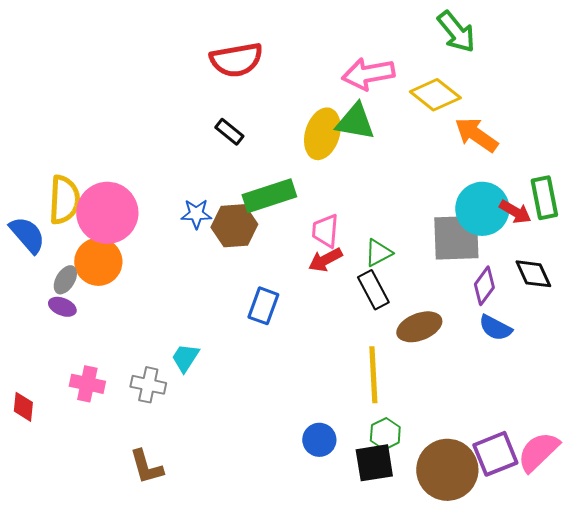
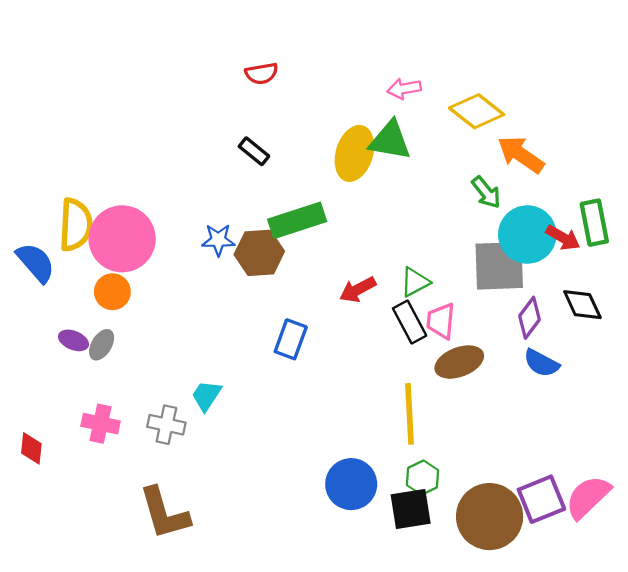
green arrow: (456, 32) -> (486, 192), moved, size x0.7
red semicircle: (236, 60) -> (262, 73), size x0.6
pink arrow: (368, 74) -> (404, 89), size x0.6
pink trapezoid: (325, 231) -> (441, 321), moved
orange circle: (98, 262) -> (112, 292), size x0.7
gray ellipse: (65, 280) -> (102, 345), moved
blue circle: (319, 440) -> (351, 484), size x1.4
brown L-shape: (146, 467) -> (164, 513), size x1.4

